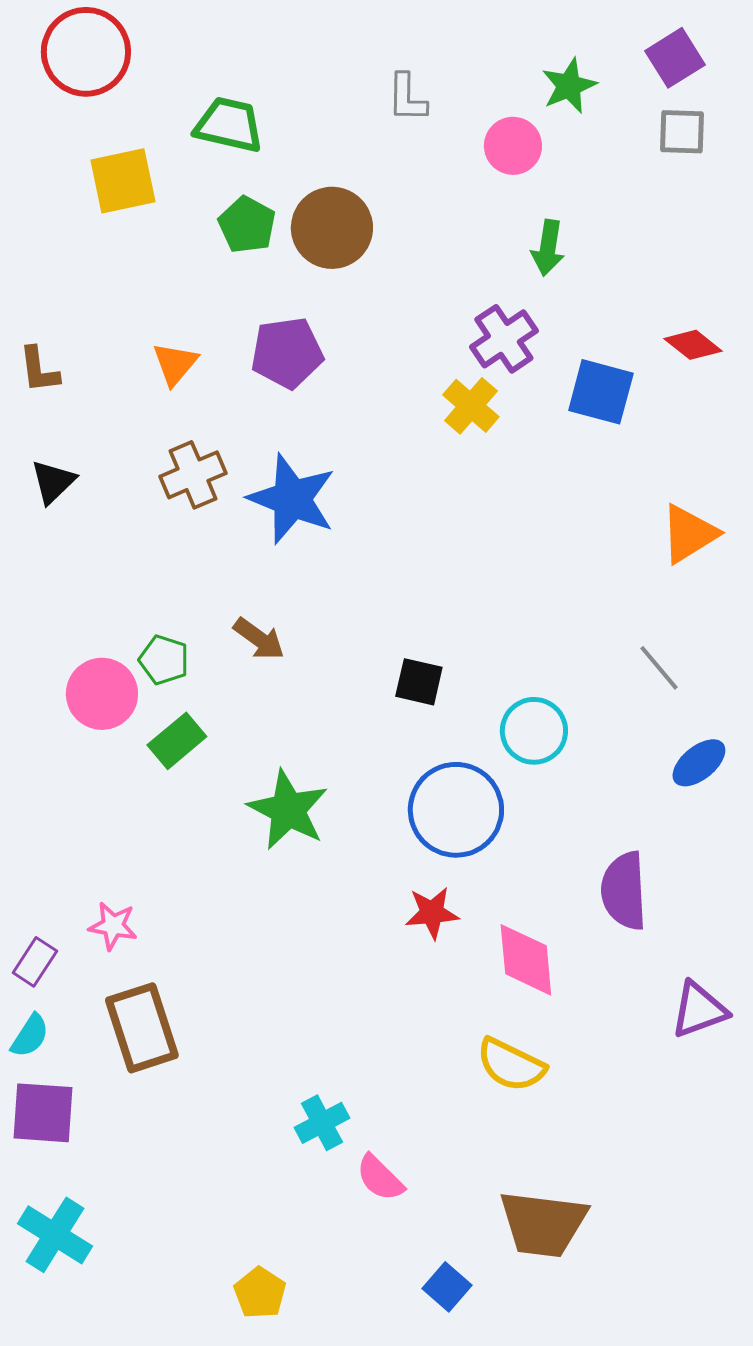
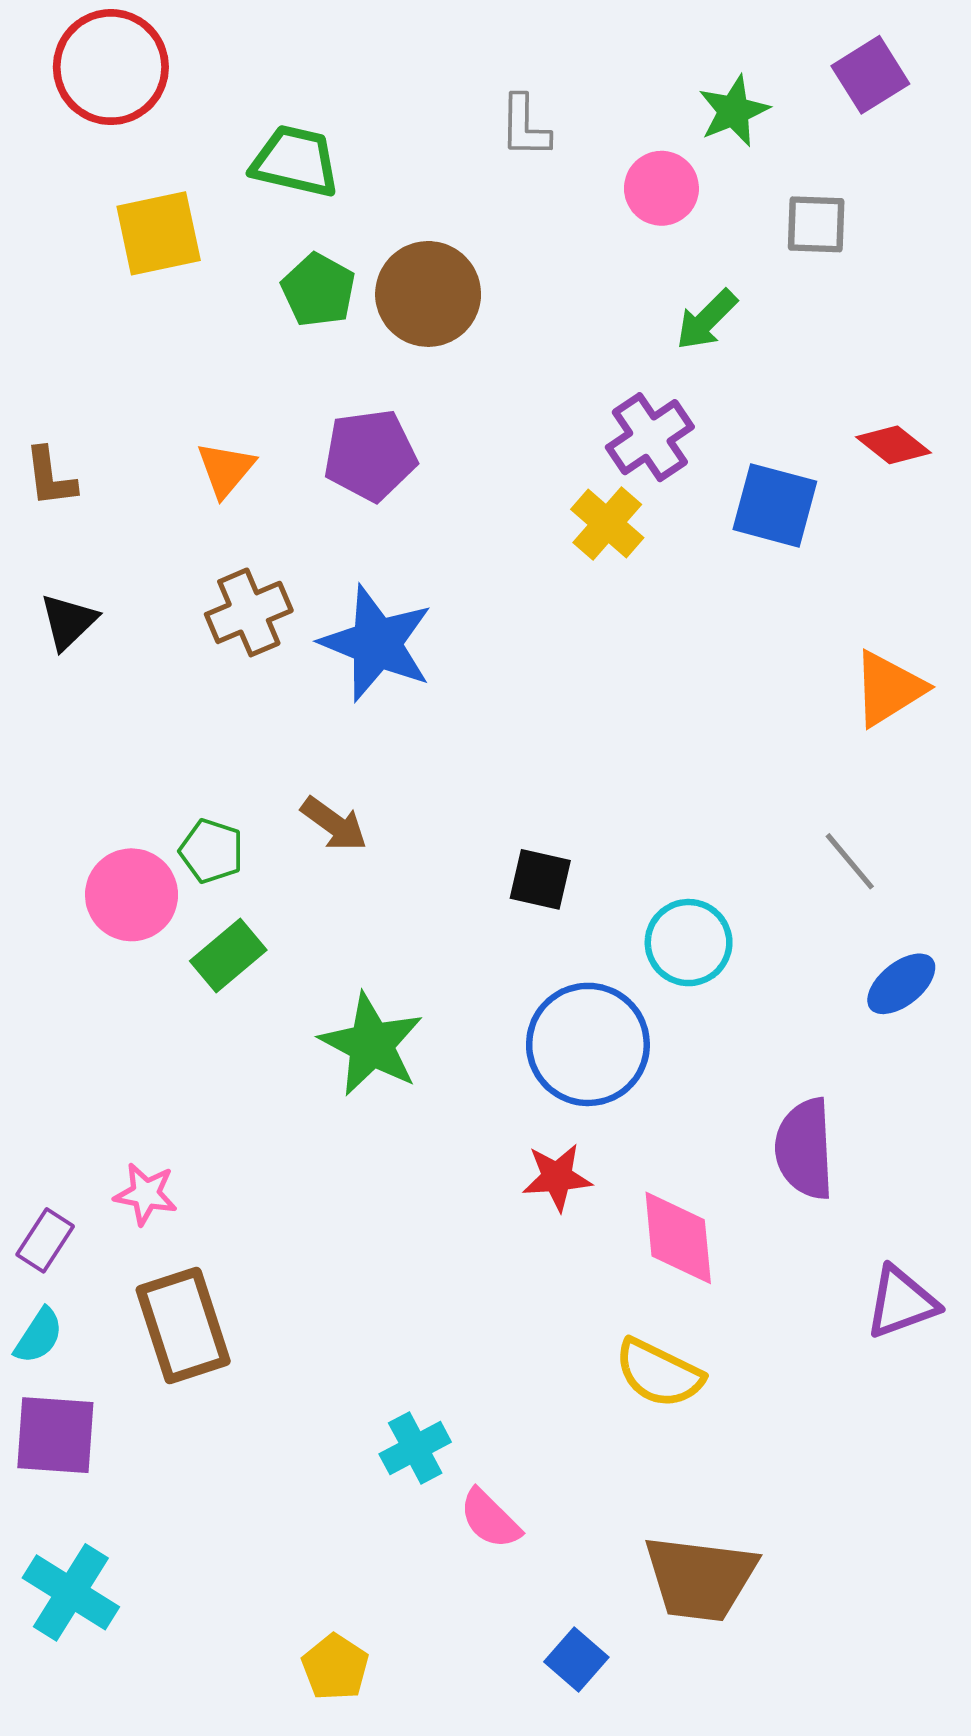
gray square: (682, 132) -> (816, 224), moved
green arrow: (548, 248) -> (707, 320), turned 36

